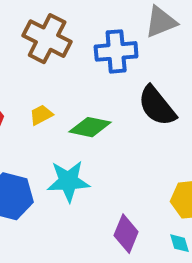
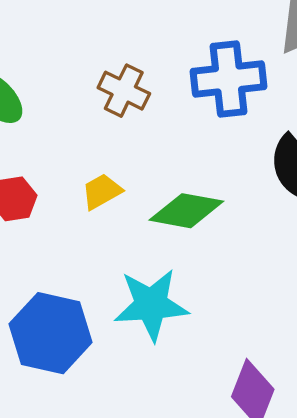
brown cross: (47, 39) -> (124, 91), moved, size x0.6

